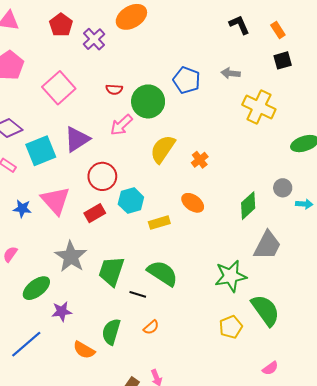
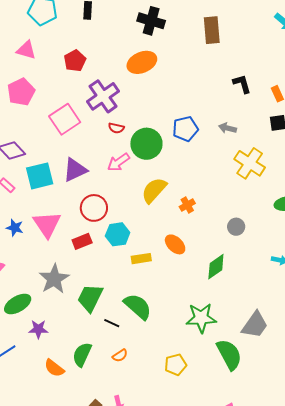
purple cross: (94, 39) -> (103, 96), moved, size x1.5
blue pentagon: (187, 80) -> (185, 129), turned 30
gray circle: (283, 188) -> (236, 227), moved
green diamond: (248, 206) -> (216, 267), moved
gray trapezoid: (267, 245) -> (255, 325), moved
yellow pentagon: (231, 327) -> (176, 365), moved

